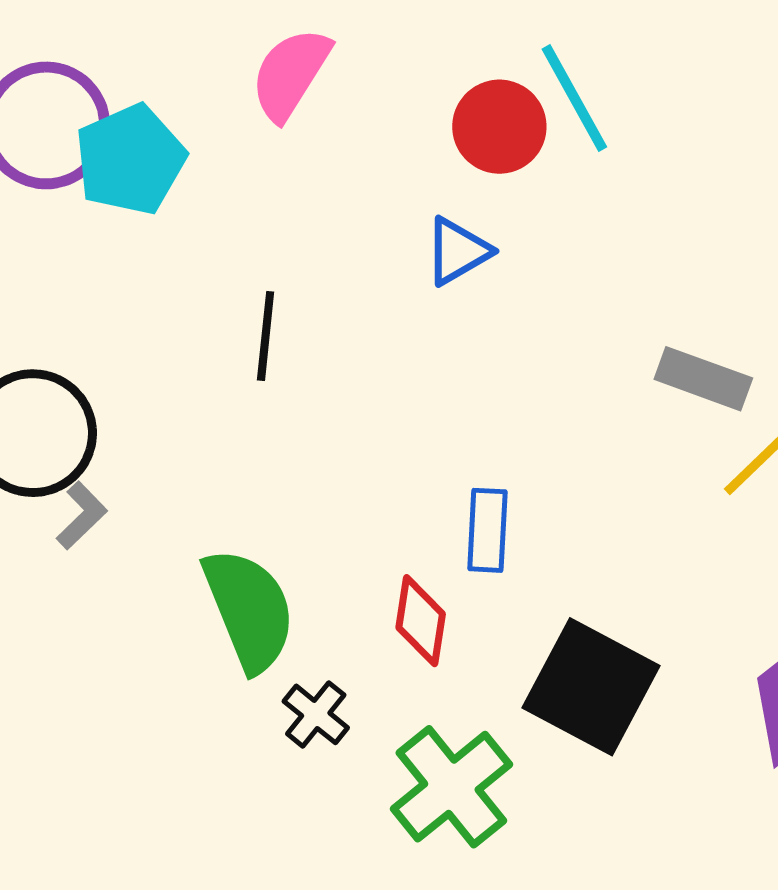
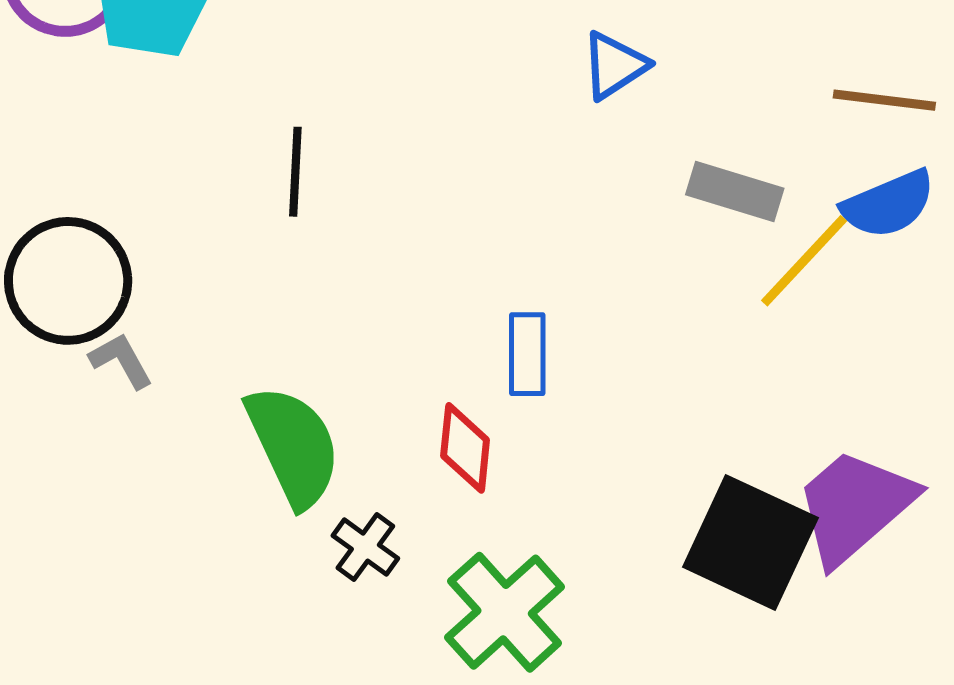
blue triangle: (458, 251) -> (614, 65), moved
gray L-shape: (82, 515) -> (121, 361), turned -72
black square: (591, 687) -> (750, 542), moved

